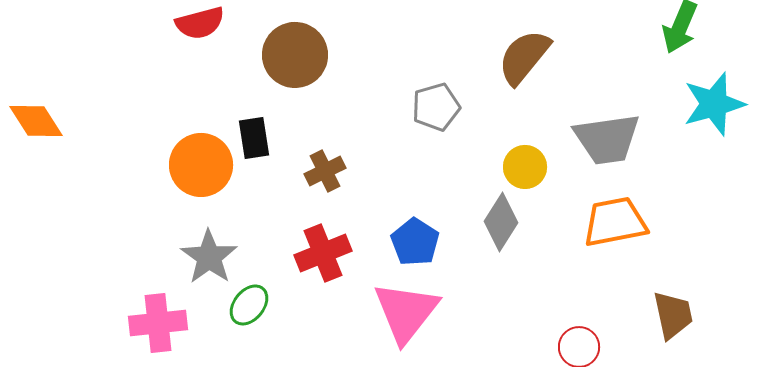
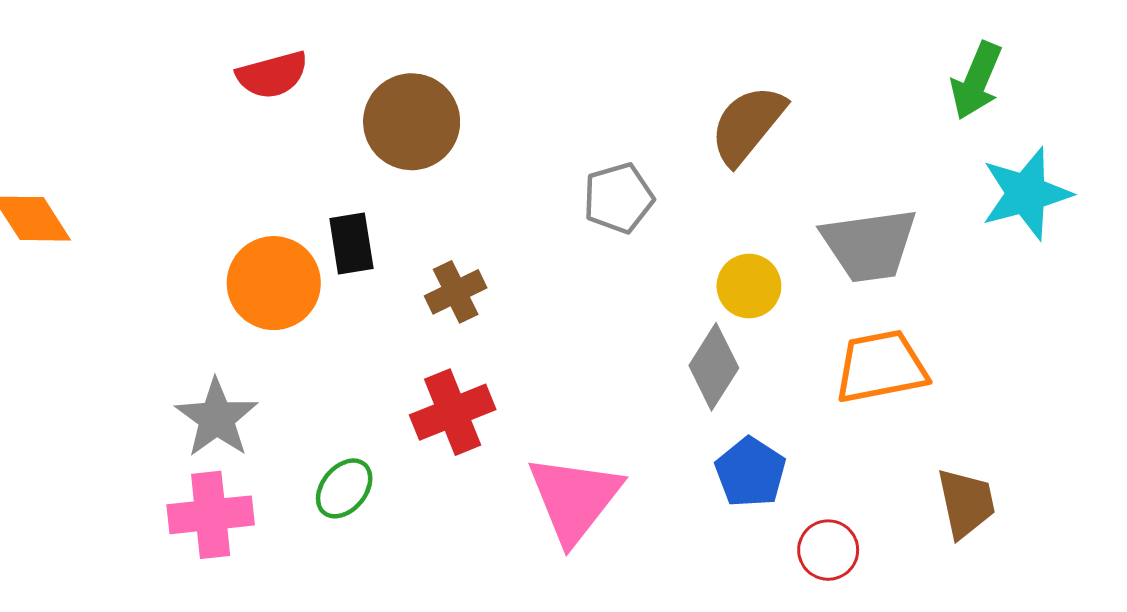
blue pentagon: (415, 242) -> (750, 472), moved
gray star: (209, 257) -> (217, 418), moved

